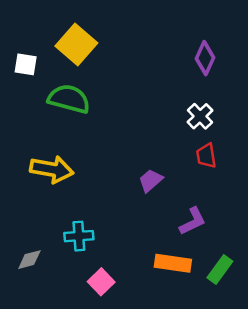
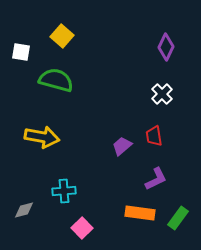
yellow square: (76, 44) -> (62, 36), size x0.7
red trapezoid: (206, 156) -> (154, 136), moved

